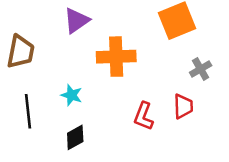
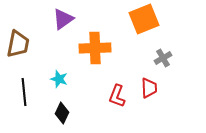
black diamond: (75, 137) -> (62, 113), turned -35

